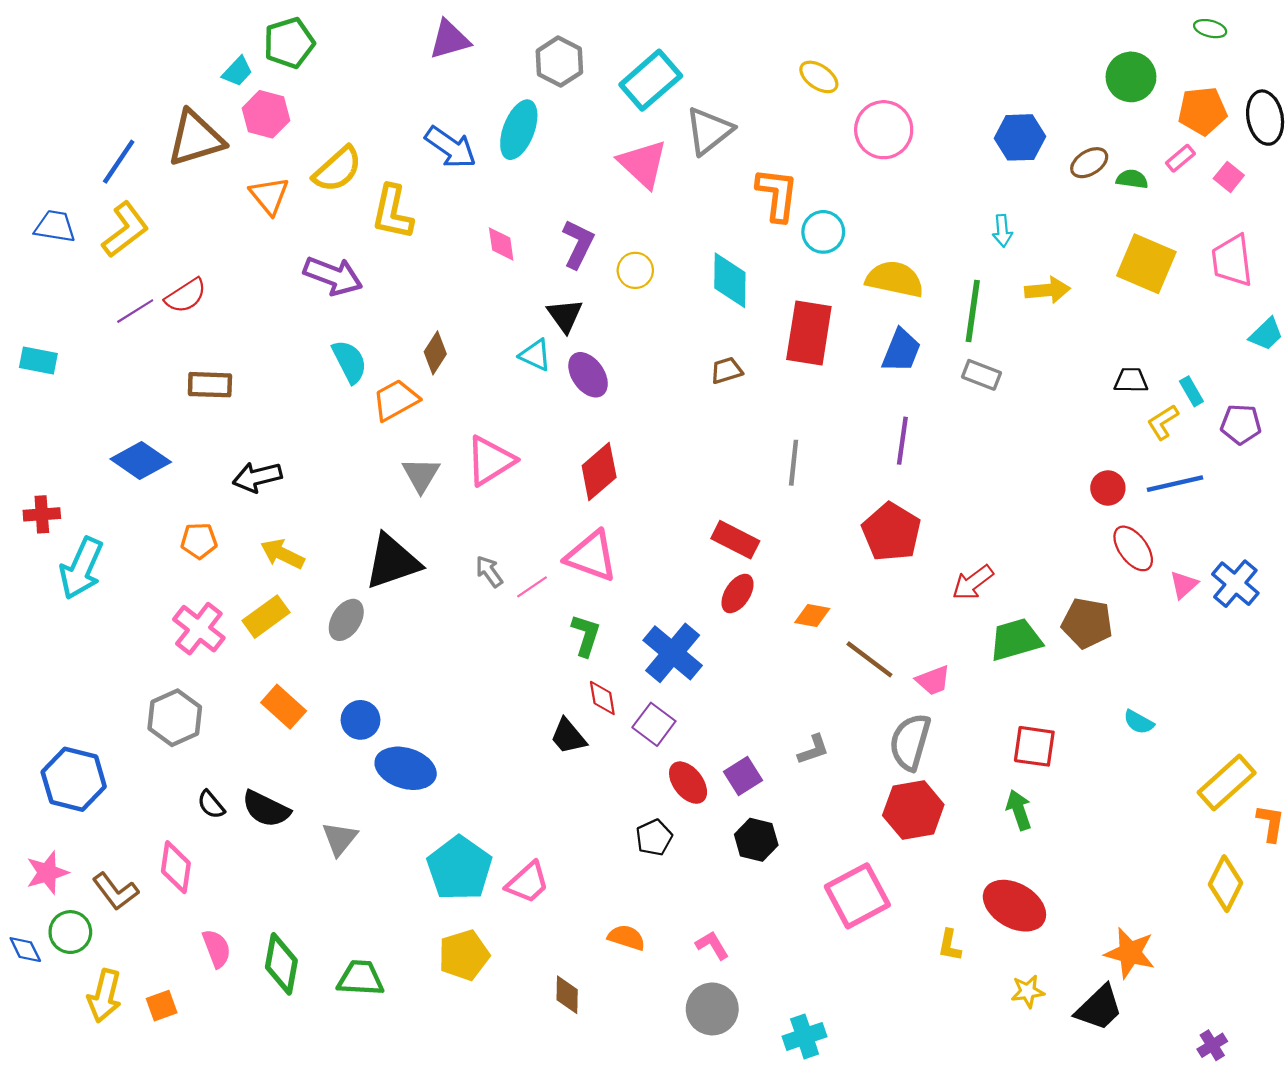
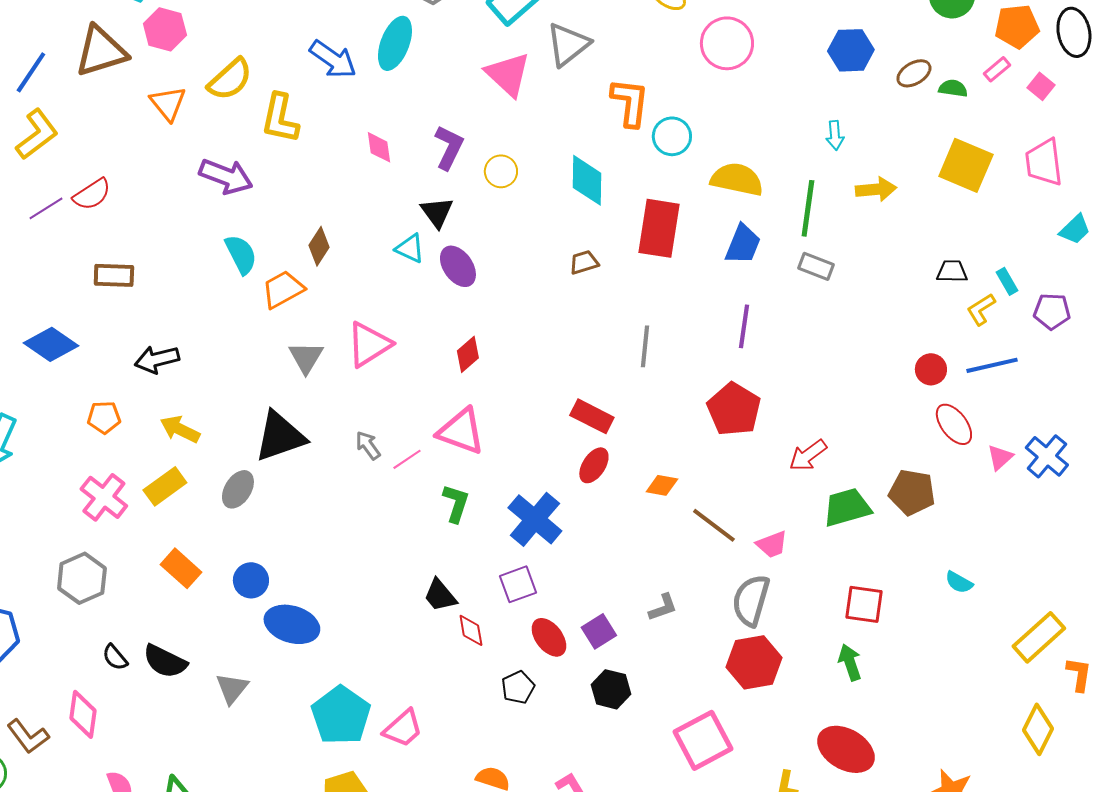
red diamond: (599, 472) -> (468, 354), size x0.7
red diamond: (602, 698) -> (471, 630), moved
purple square: (654, 724) -> (518, 584), turned 33

